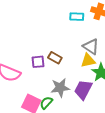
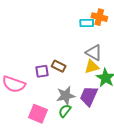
cyan rectangle: (77, 17) -> (87, 23), moved
green semicircle: (46, 103) -> (65, 111), moved

